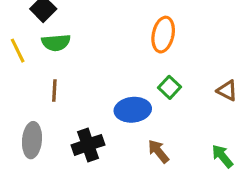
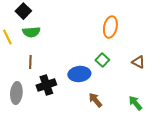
orange ellipse: (163, 35) -> (110, 27), moved
black cross: (88, 145) -> (46, 85), moved

